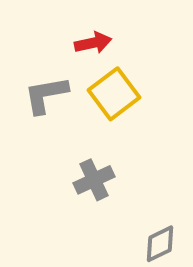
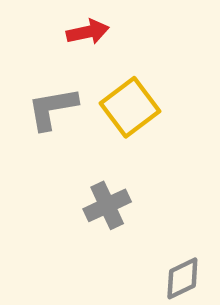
red arrow: (93, 43) -> (88, 32), moved

